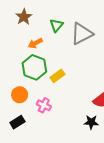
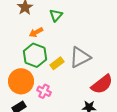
gray triangle: (82, 34) -> (80, 57), moved
orange circle: (20, 95) -> (21, 81), size x1.6

